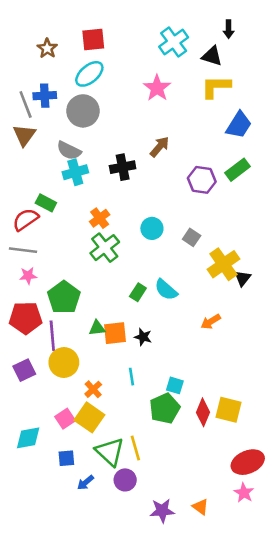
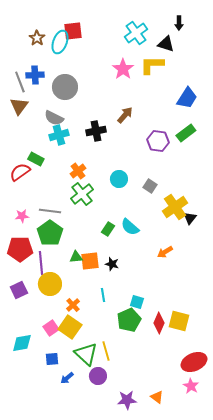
cyan ellipse: (89, 74) -> (60, 42), moved, turned -30
yellow L-shape: (216, 87) -> (152, 65), moved
gray line: (23, 250) -> (50, 211), moved

